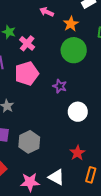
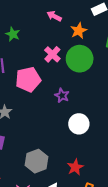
pink cross: (27, 43) -> (52, 54), moved
gray hexagon: (29, 142) -> (37, 161), moved

